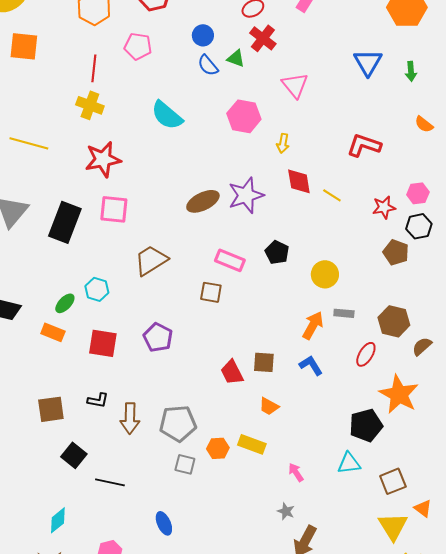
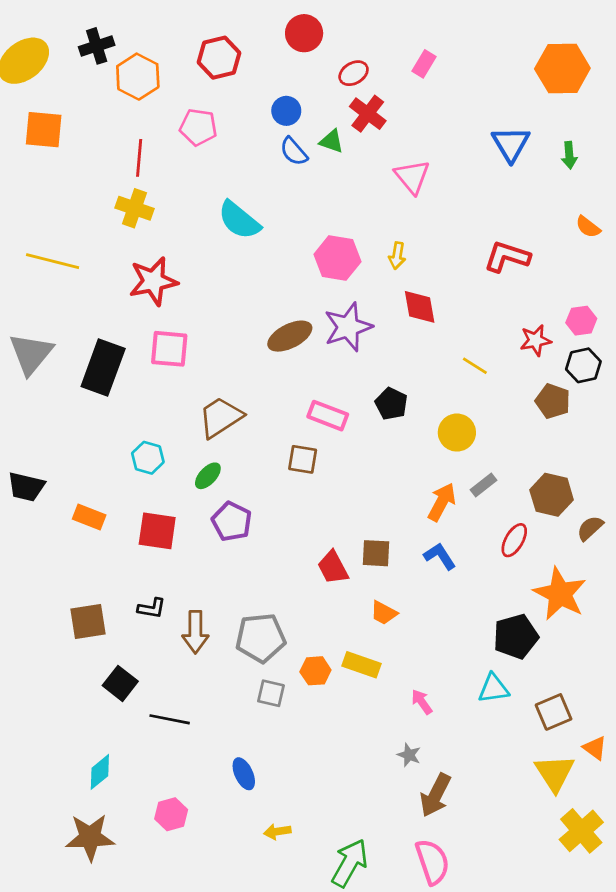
pink hexagon: (244, 116) -> (337, 258), moved
yellow line: (332, 195) -> (475, 366), moved
green ellipse: (65, 303) -> (208, 476), moved
gray rectangle: (344, 313) -> (484, 485), turned -42

